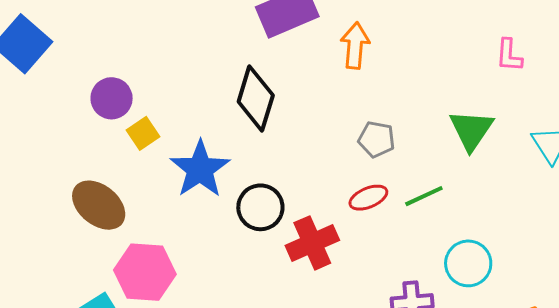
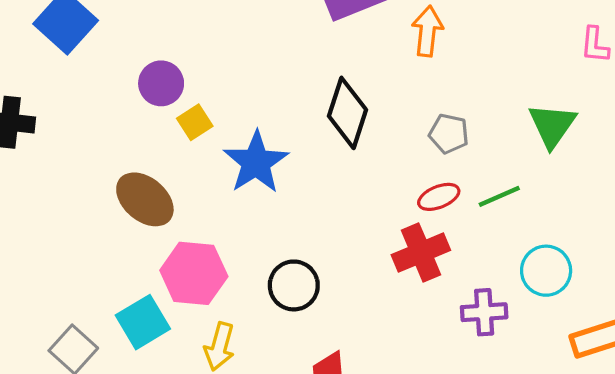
black diamond: (256, 99) -> (348, 113), moved
black circle: (260, 207) -> (294, 285), moved
red cross: (312, 243) -> (421, 253), moved

